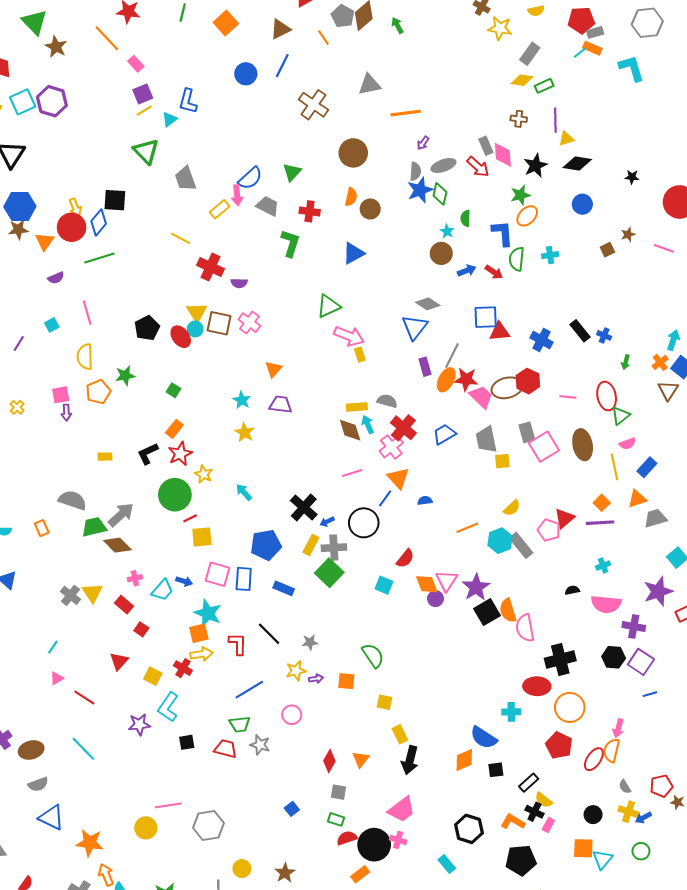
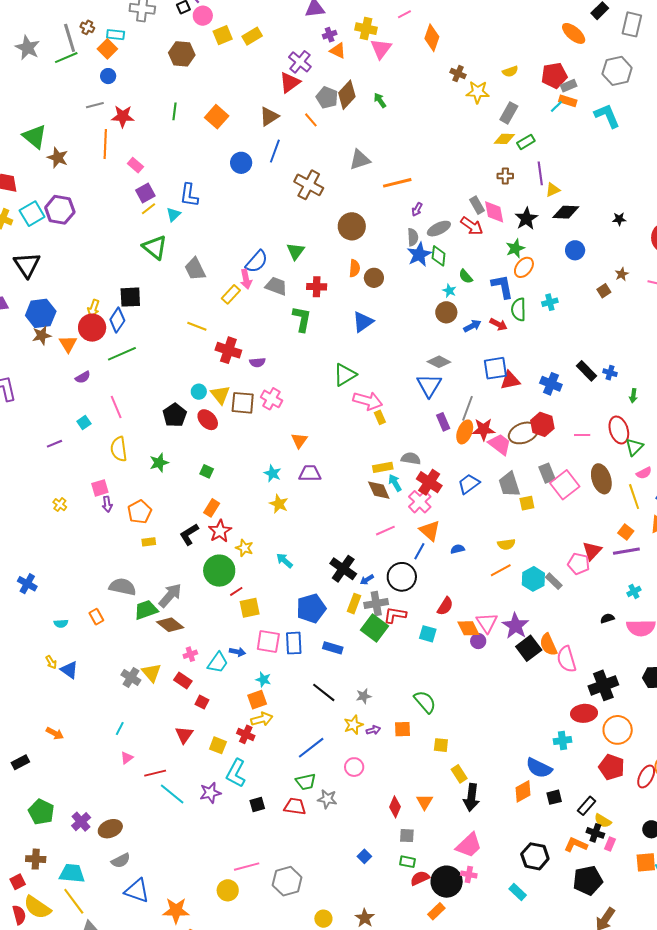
orange line: (107, 38) -> (105, 144), turned 52
yellow arrow: (75, 207) -> (93, 308), turned 48
green semicircle: (466, 218) -> (466, 276), turned -35
cyan circle: (195, 329) -> (199, 392), moved
purple line: (19, 343) -> (55, 444), turned 42
orange pentagon: (98, 392) -> (140, 512), moved
yellow semicircle: (512, 508) -> (506, 544), moved, turned 42
gray rectangle: (521, 545) -> (554, 581), size x0.7
cyan star: (208, 613) -> (263, 680), size x0.6
red L-shape: (238, 644) -> (395, 615), moved, turned -75
red line: (84, 698) -> (155, 773), turned -40
cyan line: (83, 749) -> (172, 794), moved

